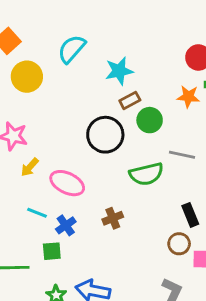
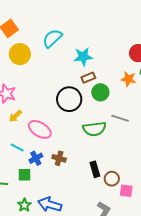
black rectangle: (190, 215) -> (95, 169), moved
brown cross: (113, 218) -> (59, 158), moved, turned 32

